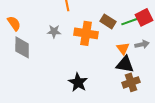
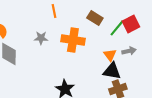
brown rectangle: (108, 21) -> (95, 18), moved
green line: (130, 21) -> (117, 28), turned -30

